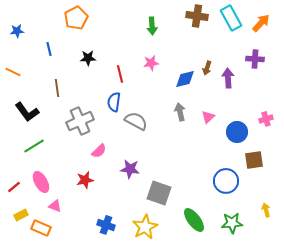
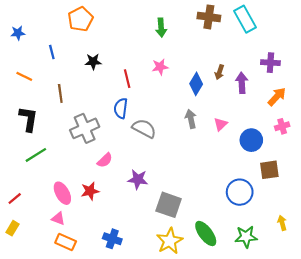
orange arrow: (261, 23) -> (277, 97), moved
orange line: (13, 72) -> (24, 76), moved
blue diamond: (185, 79) -> (196, 84), turned -45
black L-shape: (27, 112) -> (28, 119), turned -135
pink ellipse: (41, 182) -> (62, 193), moved
yellow rectangle: (21, 215) -> (13, 228), moved, turned -32
yellow star: (145, 227) -> (170, 241), moved
orange rectangle: (41, 228) -> (66, 242), moved

